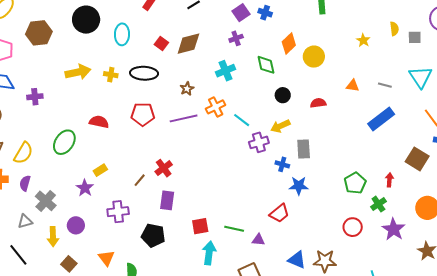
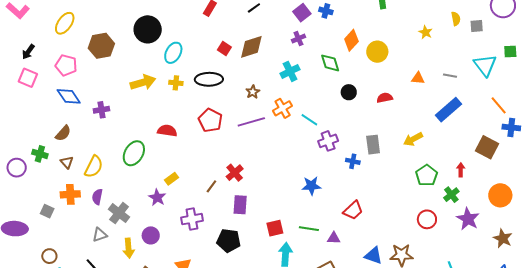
cyan ellipse: (122, 34) -> (173, 53), moved, turned 30
red pentagon: (143, 114) -> (210, 120), turned 30
yellow arrow: (280, 126) -> (413, 139), moved
blue star: (299, 186) -> (311, 186), moved

